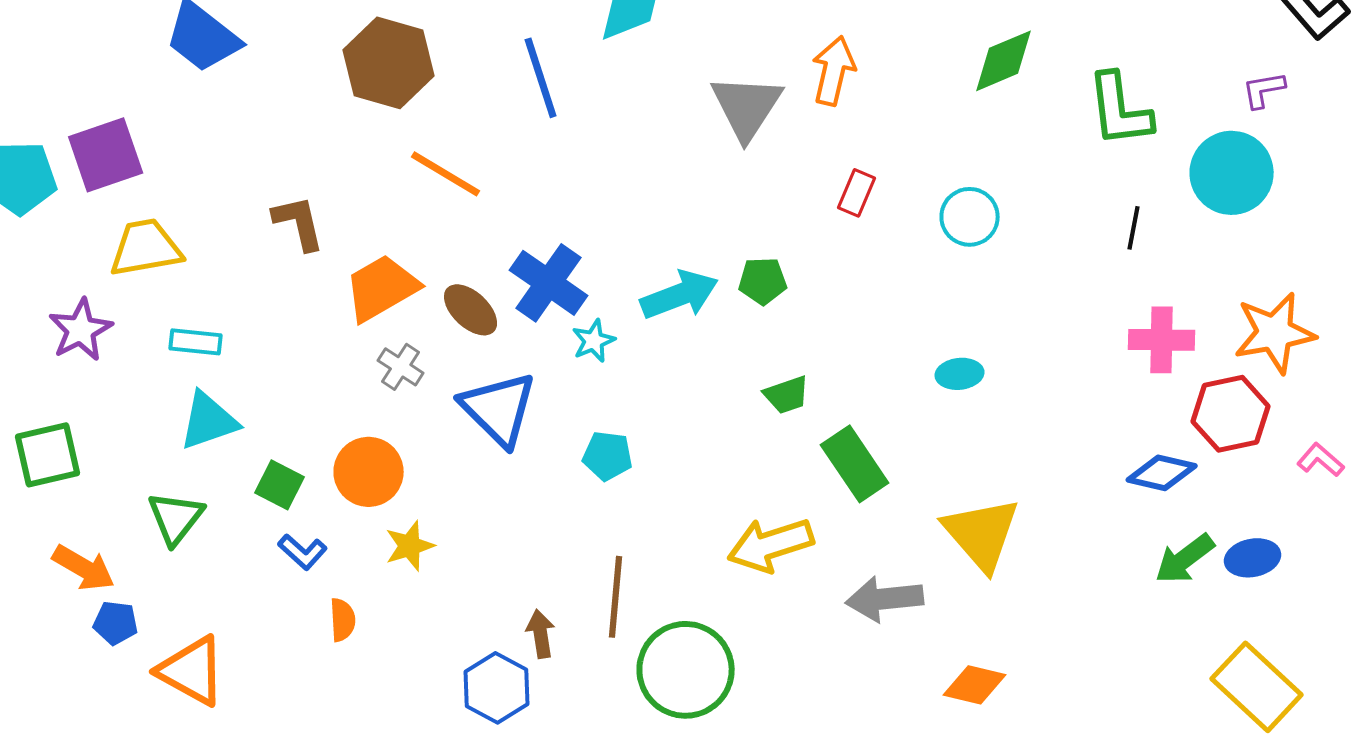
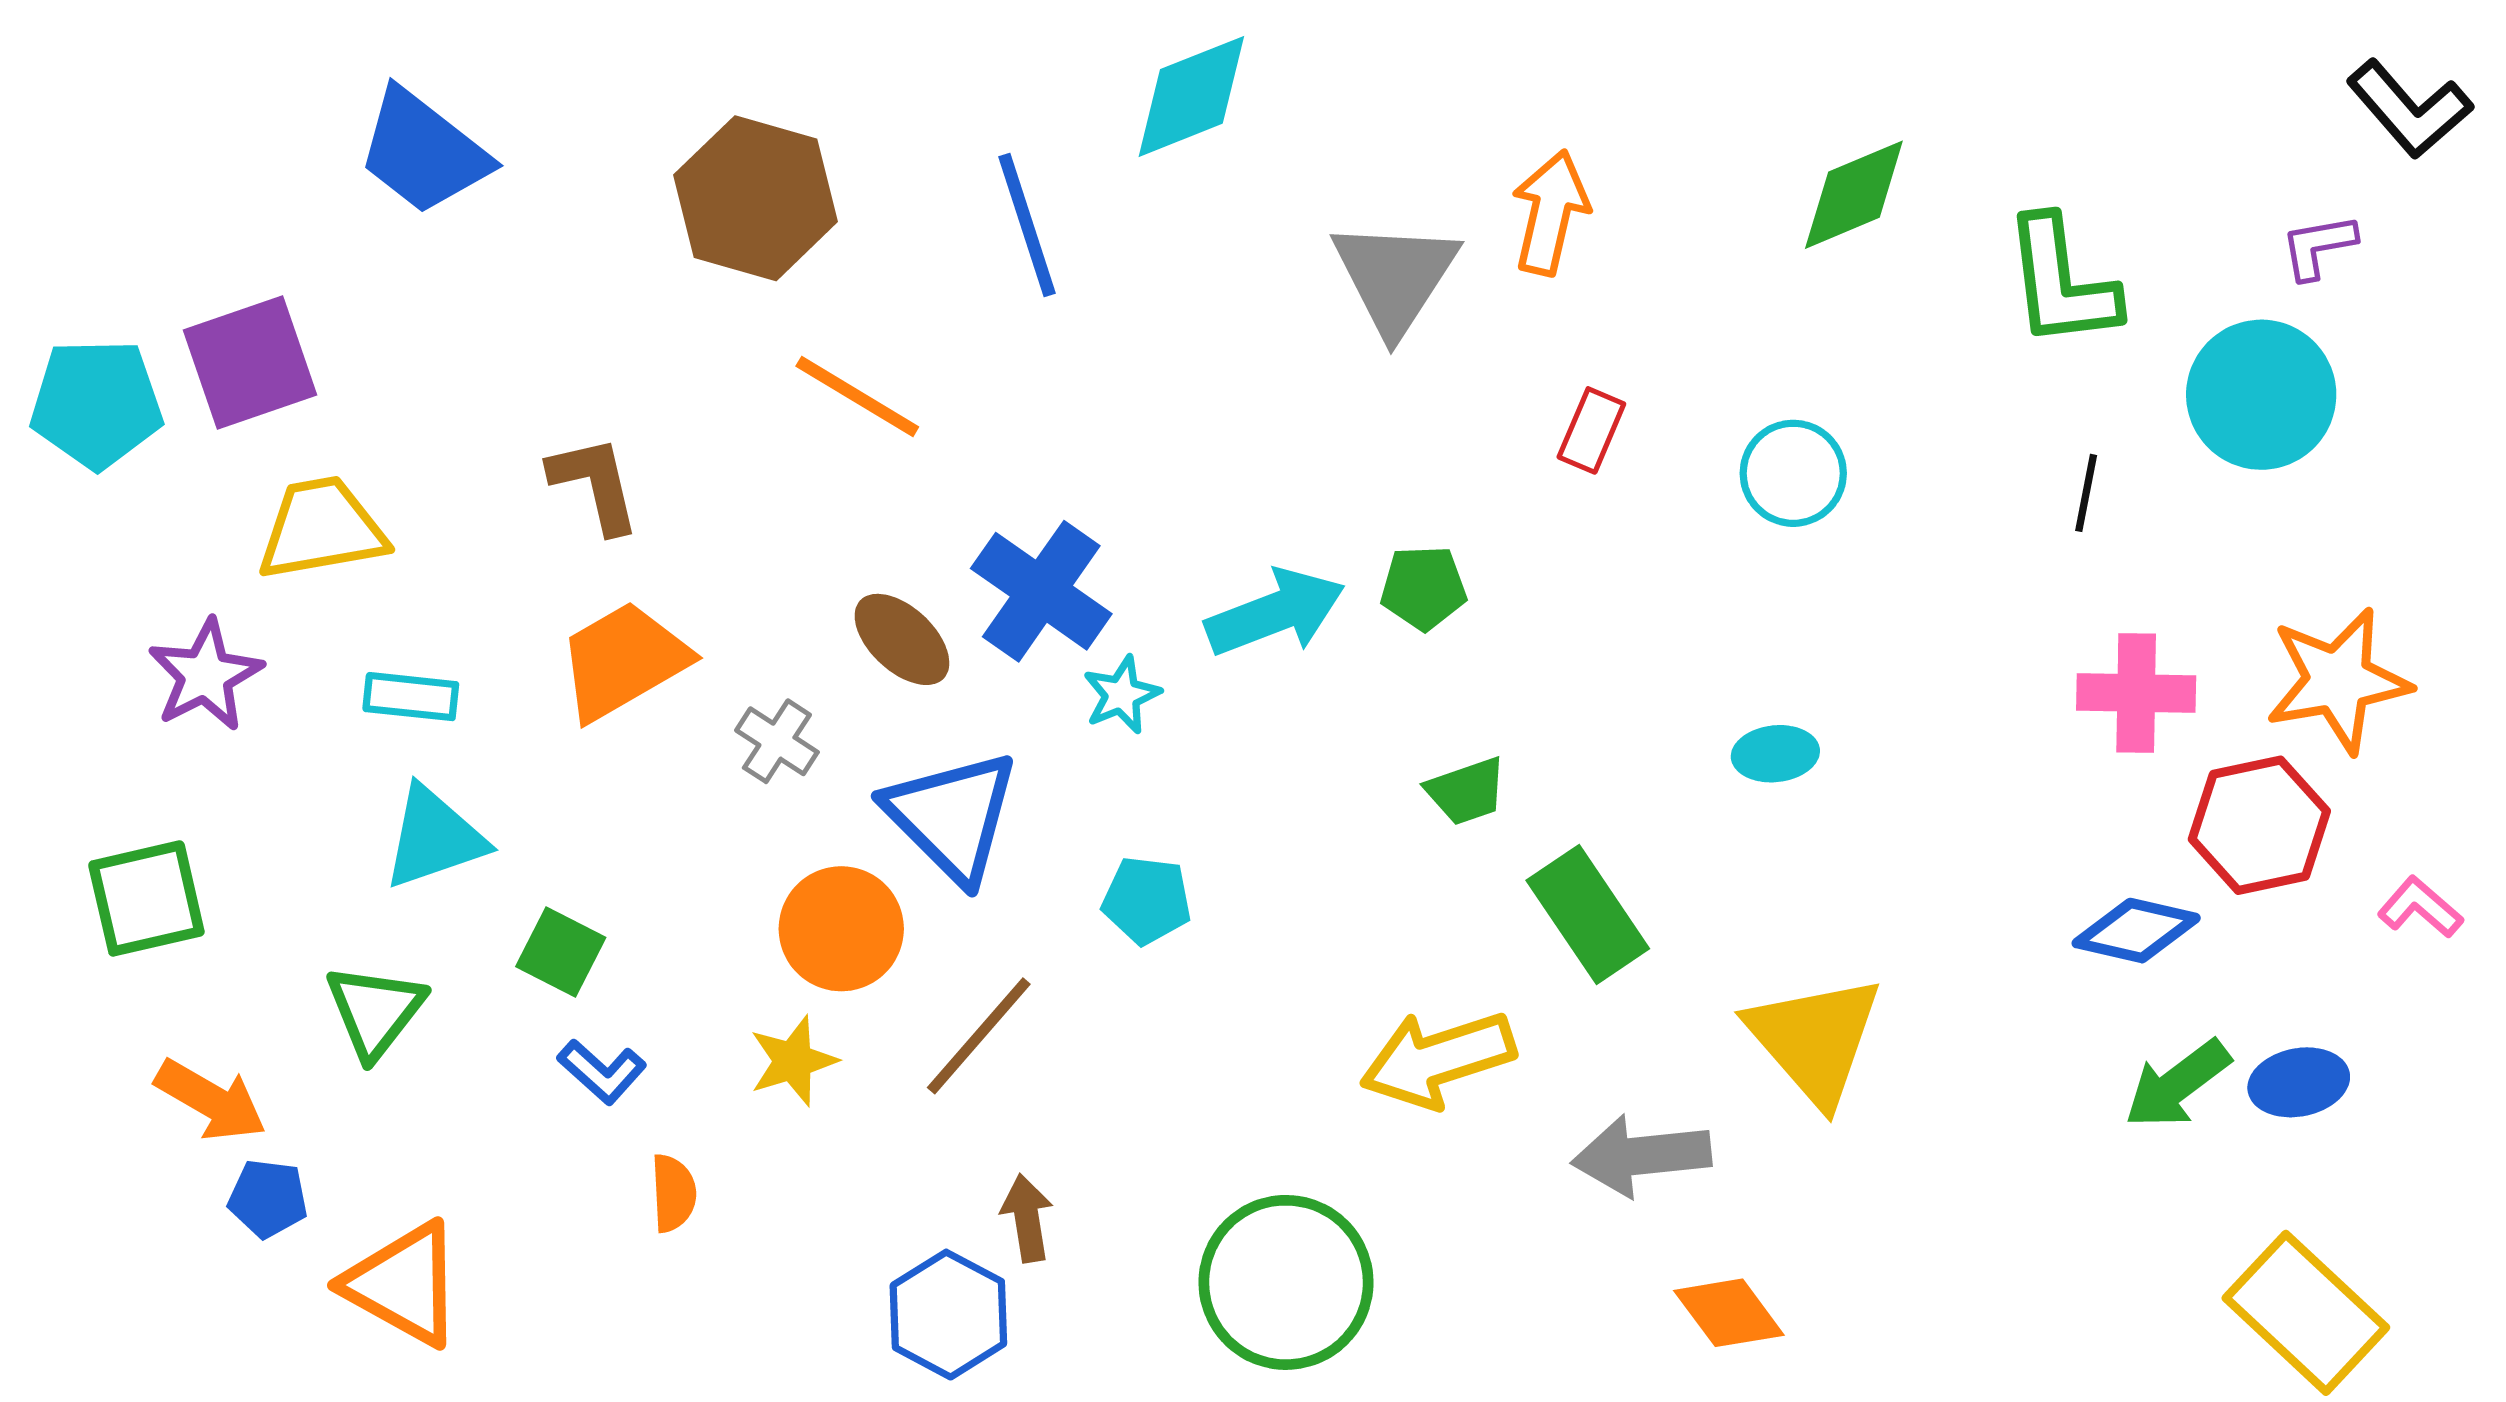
orange trapezoid: (382, 288) -> (623, 661), moved
orange circle: (369, 472) -> (841, 929), moved
brown line: (616, 597) -> (979, 1036), moved, turned 36
orange diamond: (975, 685) -> (1729, 1313), moved, turned 40

